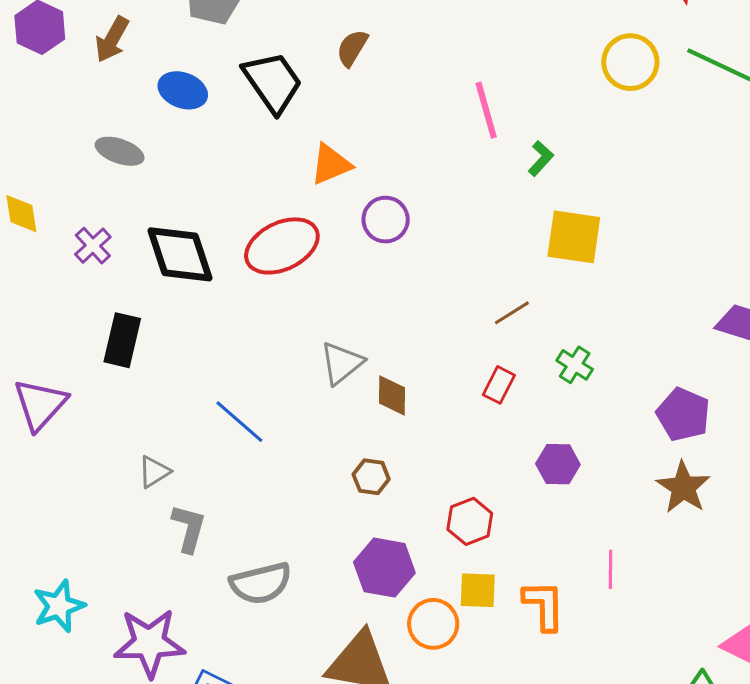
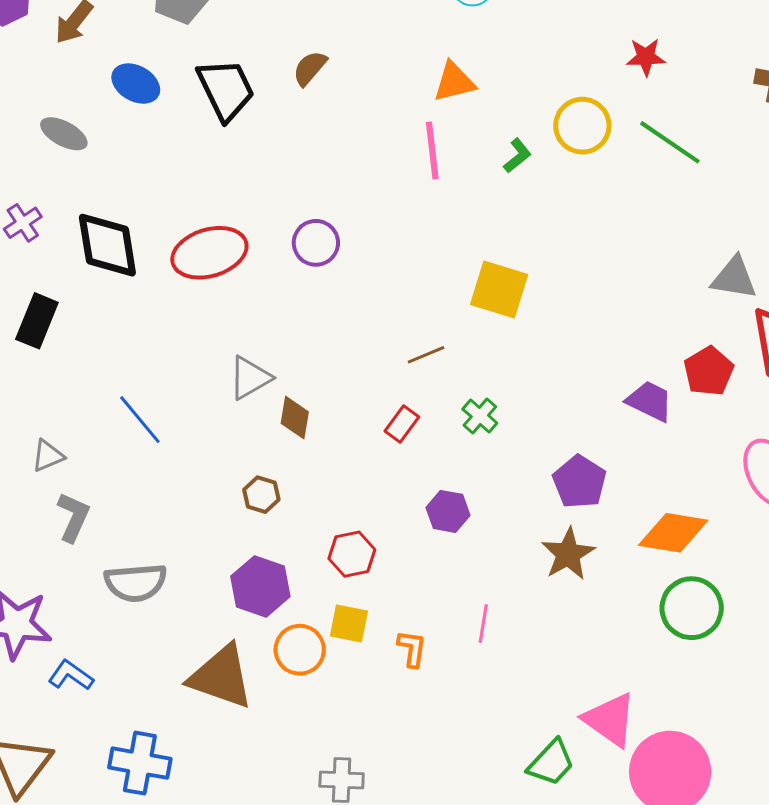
green L-shape: (541, 158) -> (517, 156), moved
orange triangle: (331, 164) -> (454, 82), moved
orange L-shape: (544, 605) -> (412, 649), size x0.7

